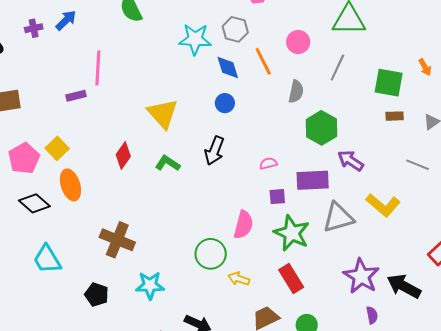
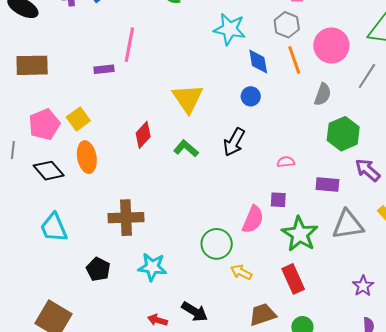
gray hexagon: (235, 29) -> (287, 25), moved
pink circle: (298, 42) -> (331, 45), size x1.5
purple rectangle: (313, 180) -> (327, 184), size x0.7
purple square: (277, 197) -> (278, 200), moved
brown cross: (117, 240) -> (126, 218), turned -32
purple star: (361, 276) -> (363, 286), size x0.6

